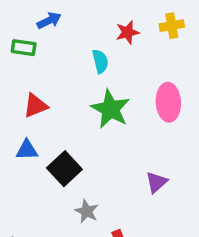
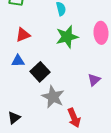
green star: (110, 109) -> (67, 37), turned 30
gray star: (87, 211) -> (53, 97), size x1.6

